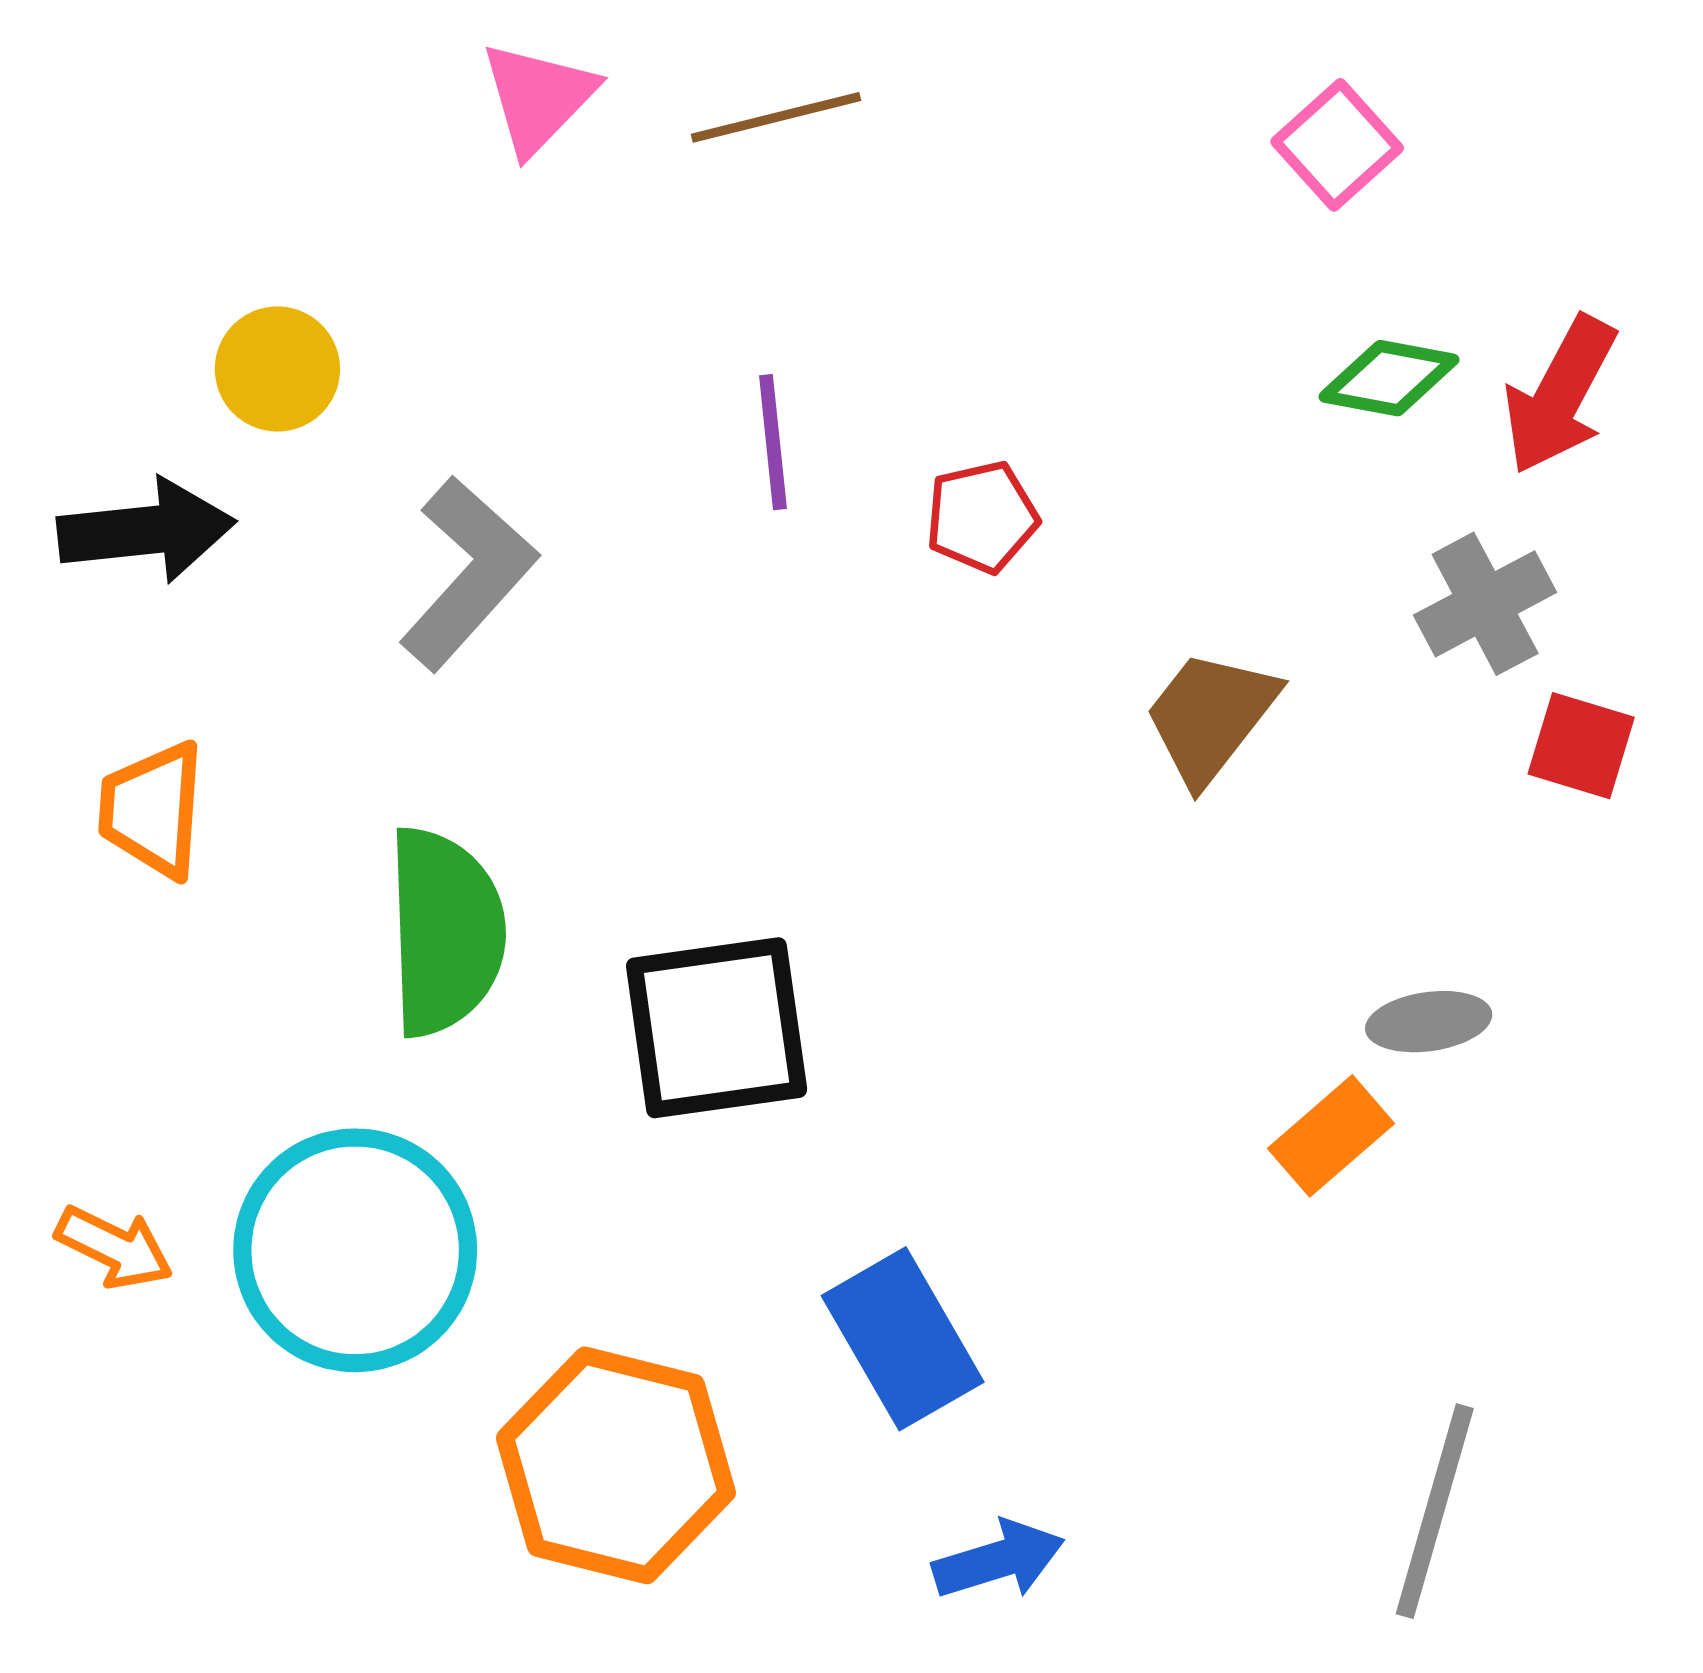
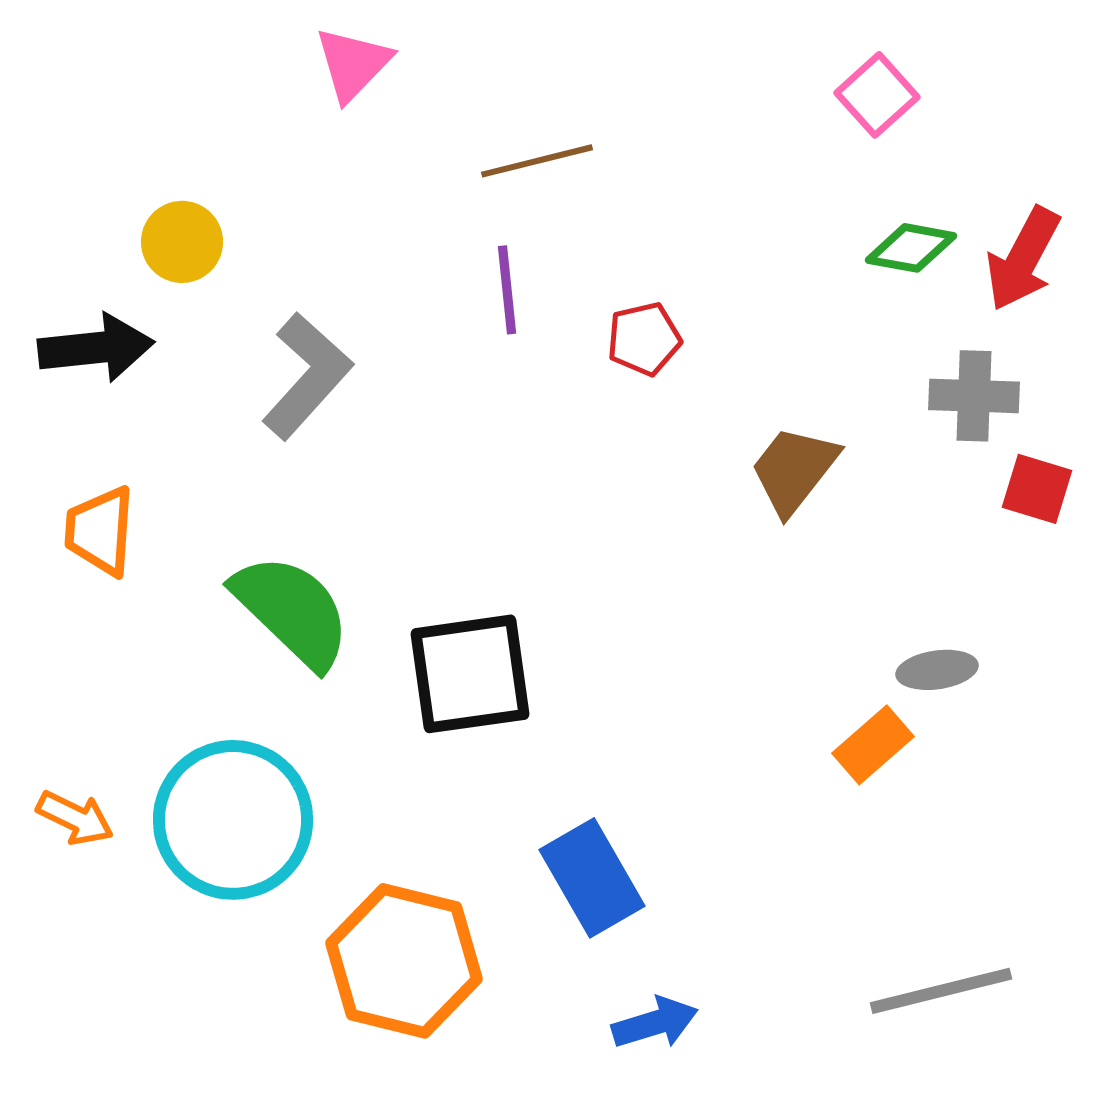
brown line: (776, 117) -> (537, 161), moved
gray cross: (1485, 604) -> (974, 396), turned 30
green semicircle: (445, 932) -> (292, 611), turned -44
gray line: (1435, 1511) -> (941, 991), turned 60

